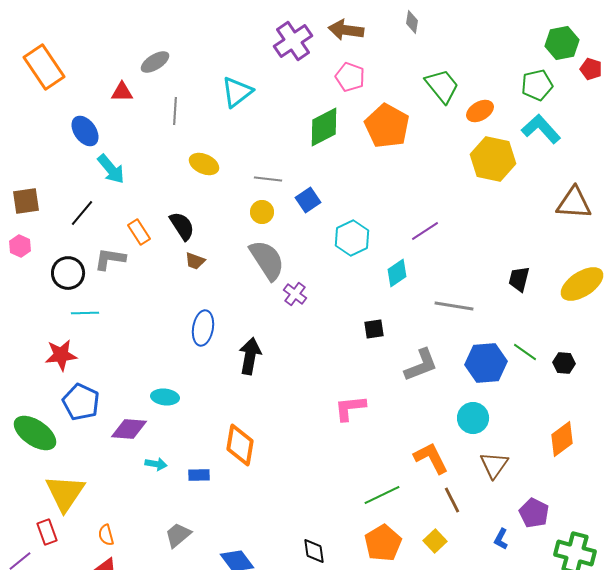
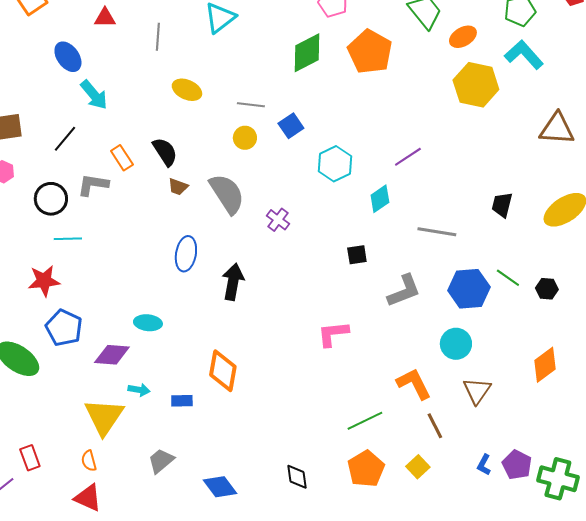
gray semicircle: (267, 260) -> (227, 194), moved
yellow triangle: (65, 493) -> (104, 417), moved
purple pentagon: (534, 513) -> (517, 465), moved

